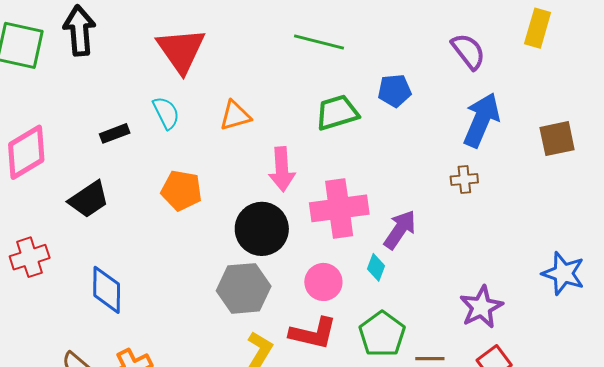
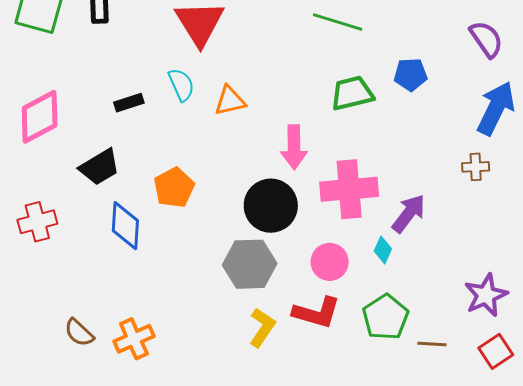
orange triangle: (235, 116) -> (230, 101), moved
orange pentagon: (182, 190) -> (174, 188), moved, turned 30
blue diamond: (107, 290) -> (125, 226), moved

